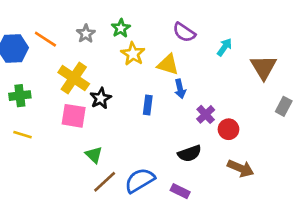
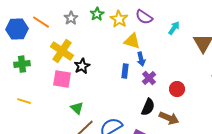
yellow star: (133, 54) -> (119, 19), moved
blue rectangle: (148, 105) -> (125, 71), moved
purple cross: (206, 114) -> (149, 78), moved
yellow line: (23, 135) -> (24, 101), moved
black semicircle: (189, 153) -> (148, 107), turned -48
brown arrow: (241, 168) -> (169, 118), moved

